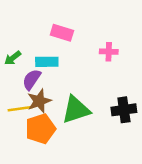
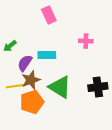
pink rectangle: (62, 33) -> (49, 15), moved, turned 48
cyan rectangle: (47, 62) -> (47, 55), moved
green triangle: (76, 110) -> (60, 87), turned 50

